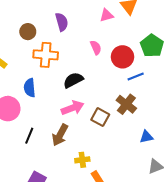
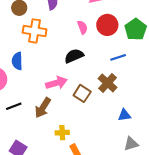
red circle: (122, 57) -> (107, 25), moved
black semicircle: (73, 80) -> (74, 56), moved
black line: (29, 136) -> (14, 106), turned 42

